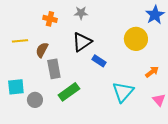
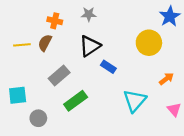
brown semicircle: (42, 50) -> (45, 43), moved
gray rectangle: (54, 69) -> (59, 76), turned 60
gray circle: (35, 100) -> (38, 118), moved

